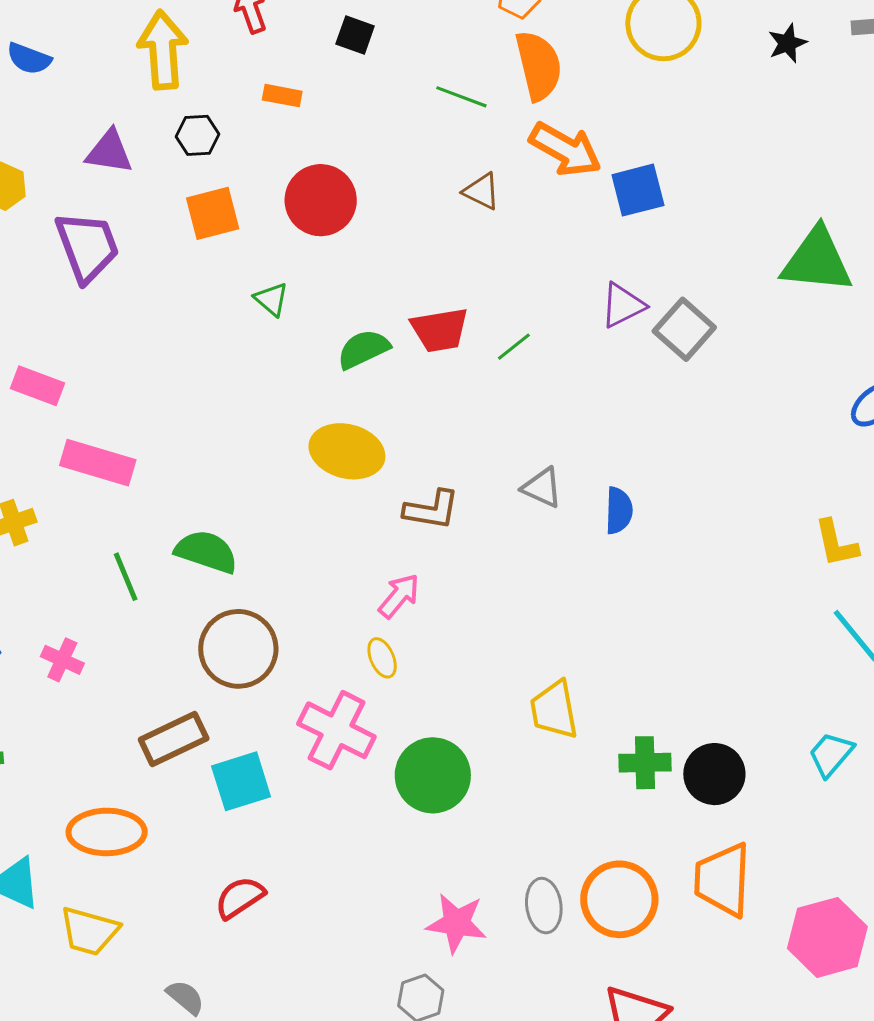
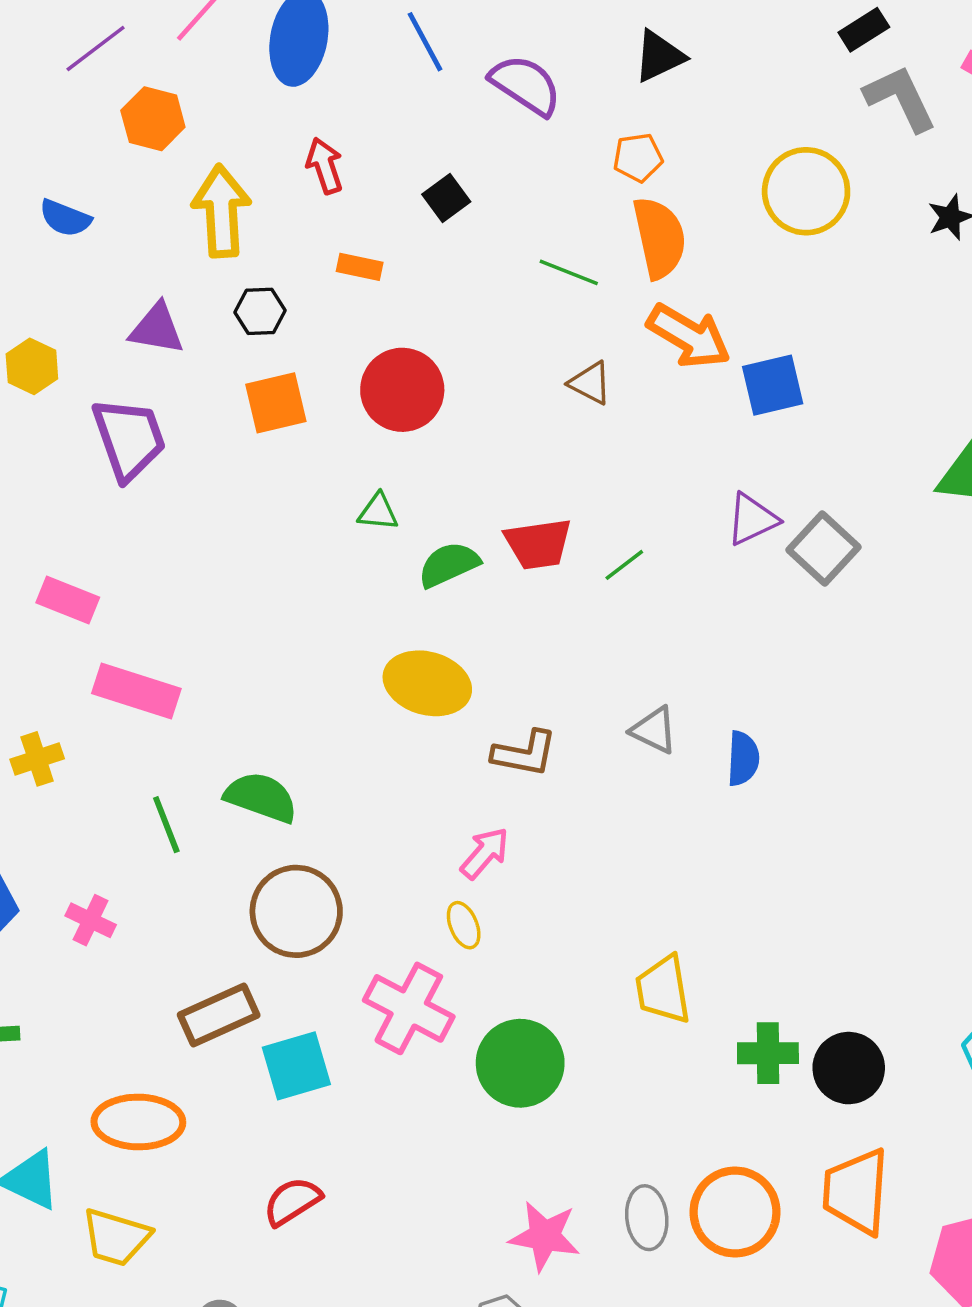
black square: (355, 35) -> (446, 198), turned 33
green triangle: (271, 299) -> (378, 512), moved, turned -36

